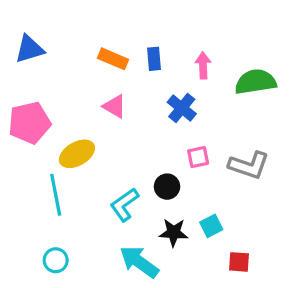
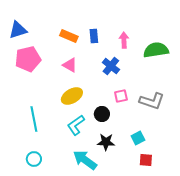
pink pentagon: (29, 123) -> (28, 59), moved
yellow ellipse: (77, 154) -> (72, 96), moved
cyan square: (211, 226) -> (138, 138), moved

